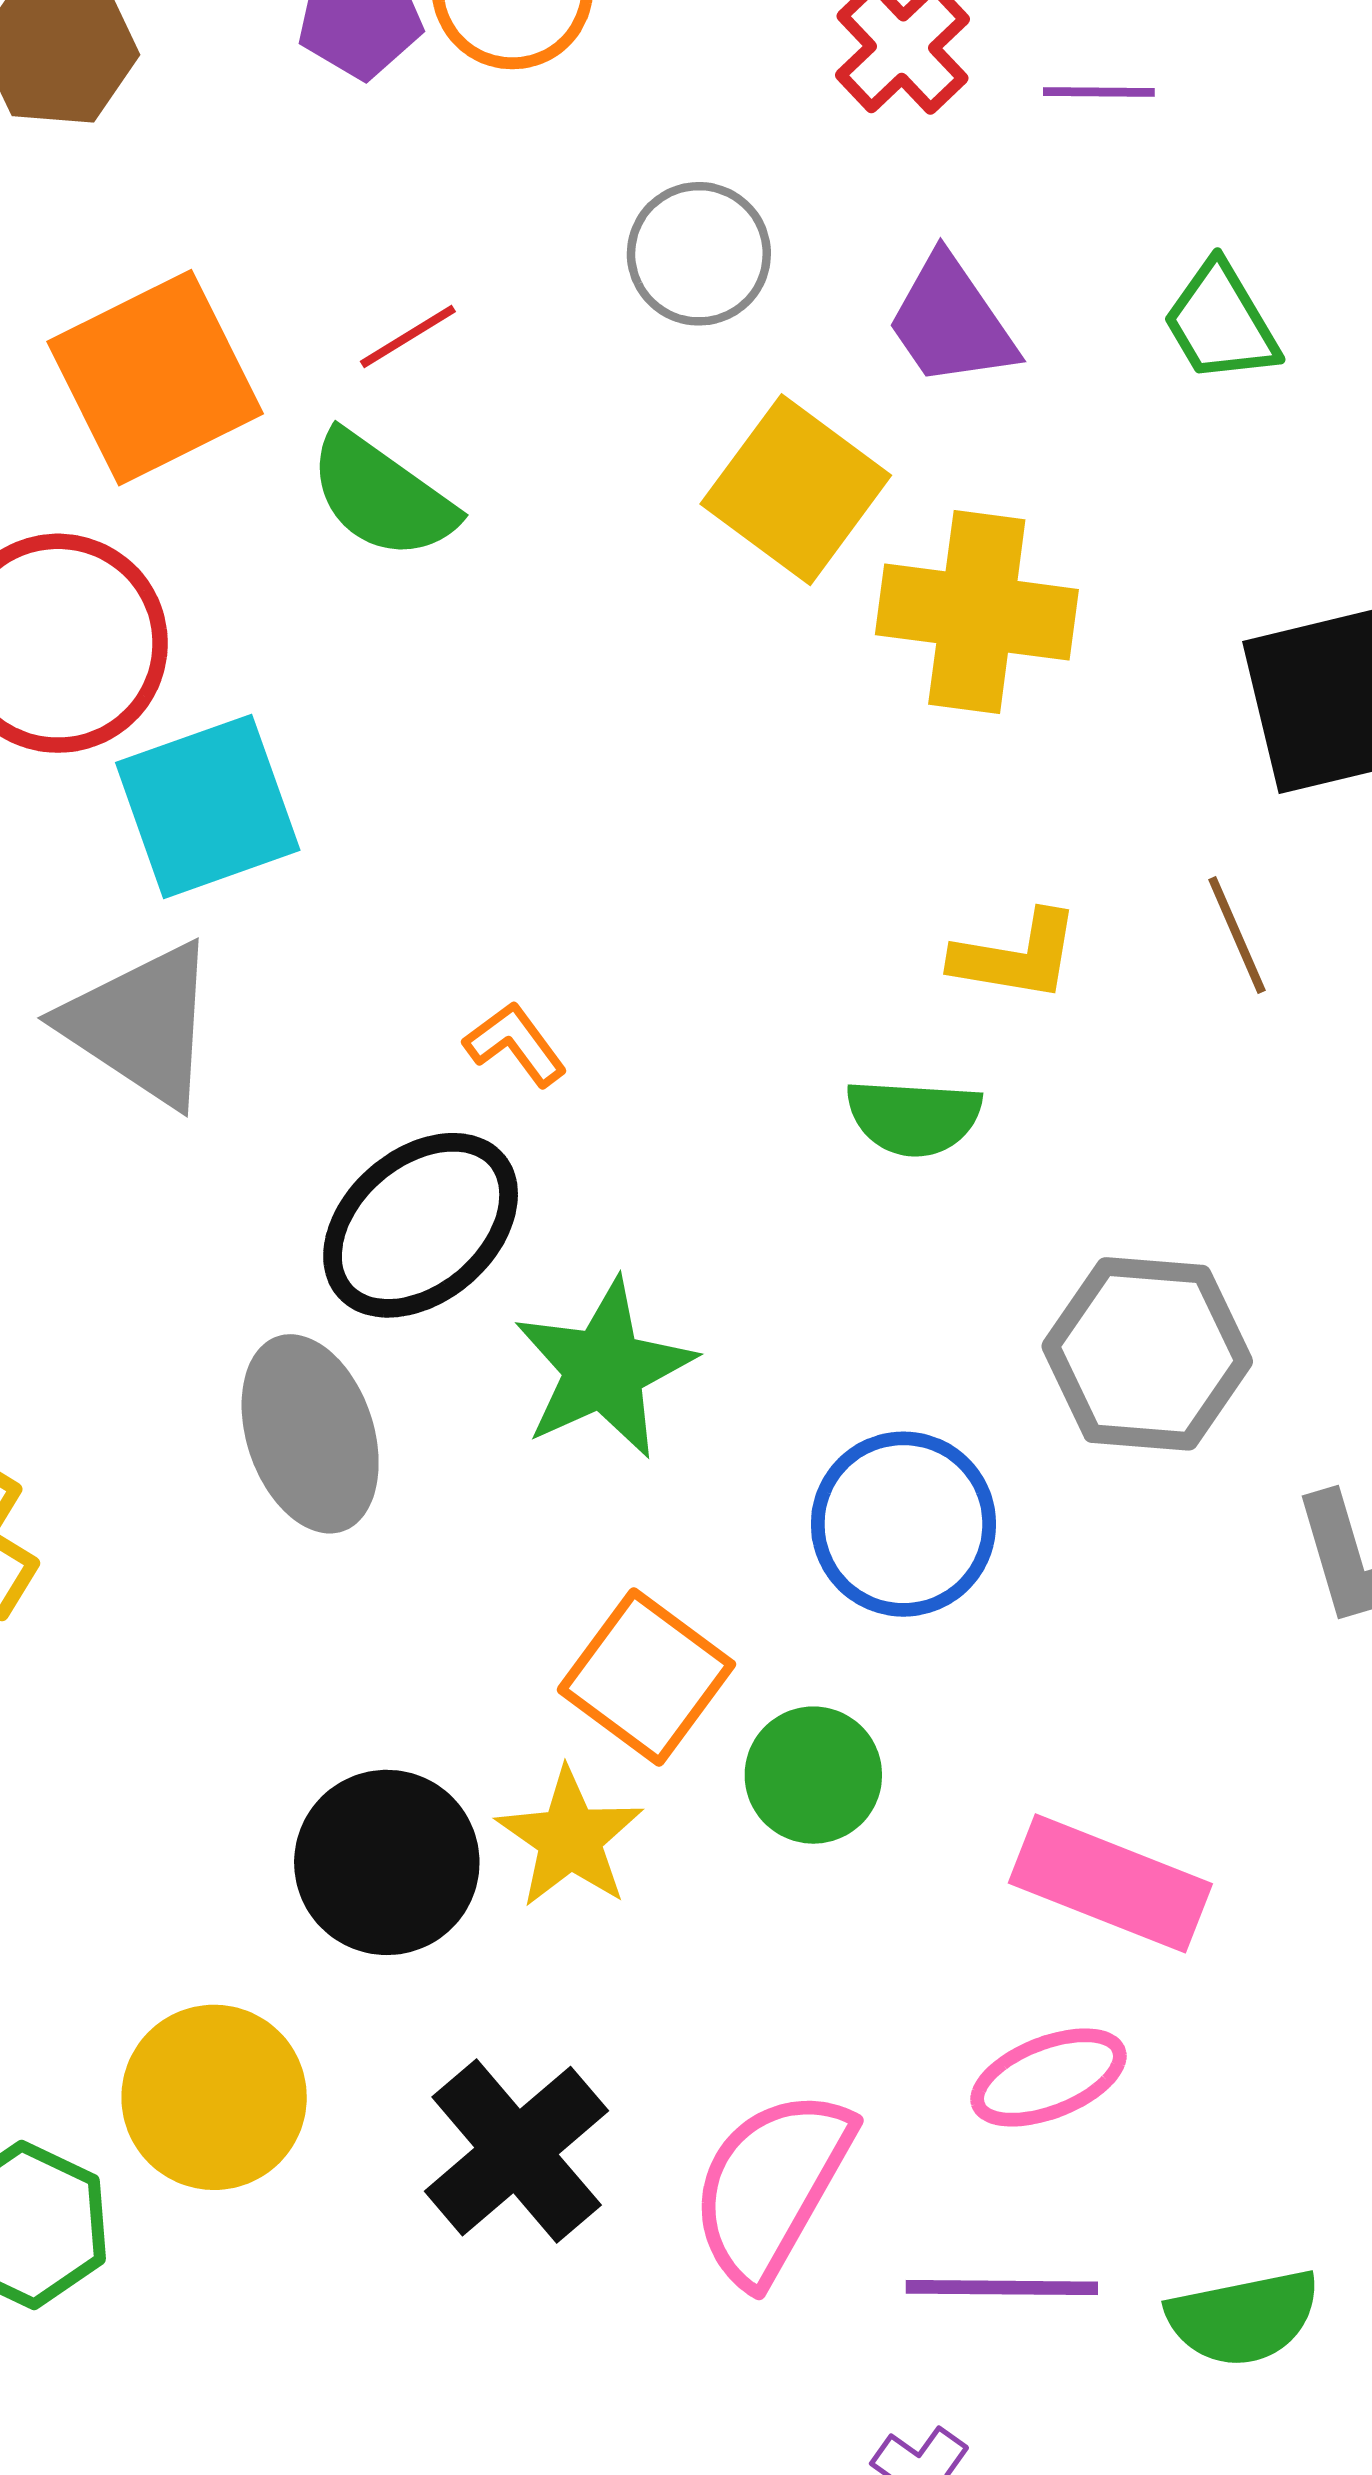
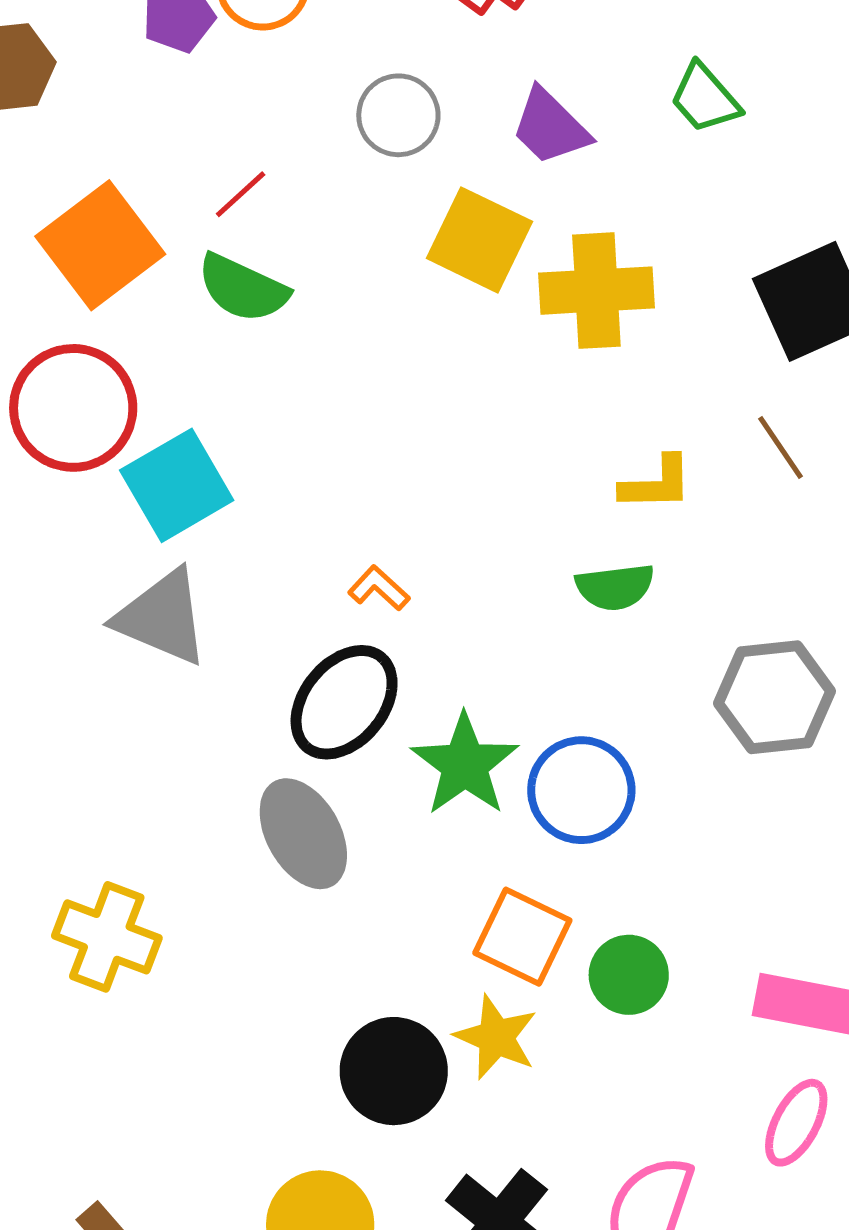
blue circle: (903, 1524) -> (581, 790), moved
pink ellipse: (1048, 2078) -> (796, 1123), turned -30

